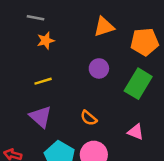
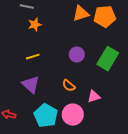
orange pentagon: (145, 42) -> (105, 17), moved
purple circle: (99, 68) -> (77, 55), moved
pink triangle: (136, 132) -> (94, 97), moved, turned -40

